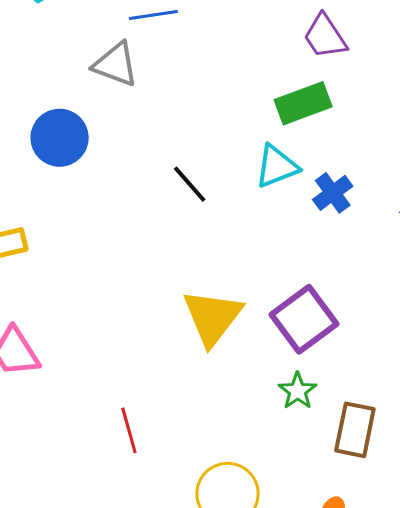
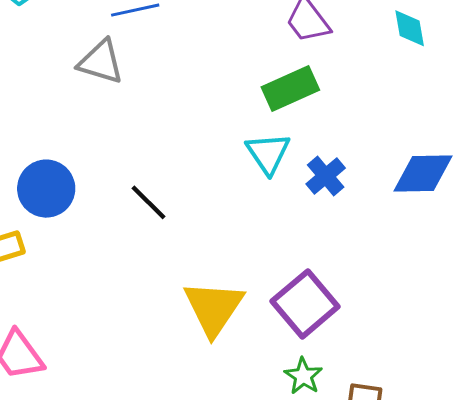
blue circle: (60, 138) -> (46, 189), moved
cyan triangle: (277, 166) -> (268, 153), turned -39
black line: (190, 184) -> (148, 202), moved

